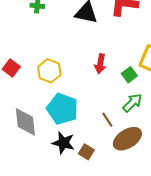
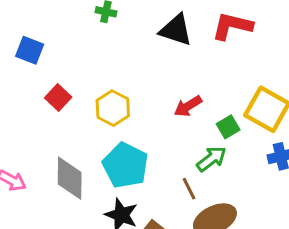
red arrow: (100, 64) -> (188, 106), turned 42
green arrow: (132, 103) -> (211, 159), moved

